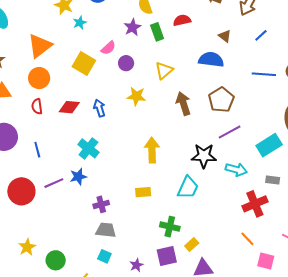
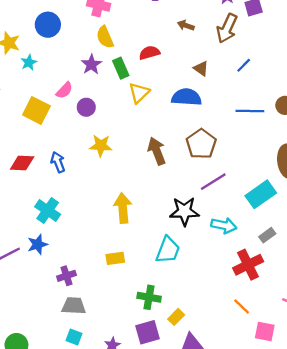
yellow triangle: (164, 70) -> (139, 93), moved
gray rectangle: (273, 180) -> (267, 235), turned -40

